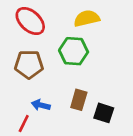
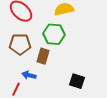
brown rectangle: (79, 100) -> (43, 56), moved

